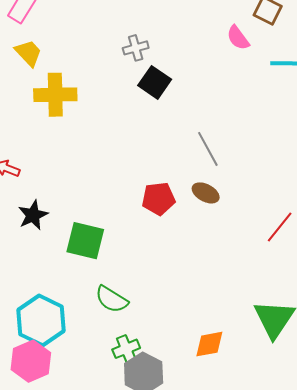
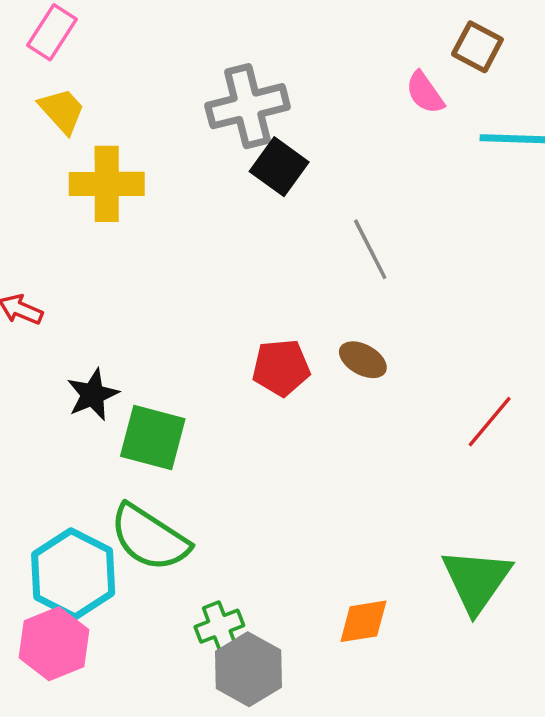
gray cross: (136, 48) -> (248, 106), size x1.8
gray line: (208, 149) -> (370, 249), moved
black star: (33, 215) -> (93, 395), moved
green semicircle: (112, 299) -> (149, 538), moved, size x1.4

